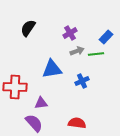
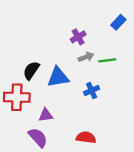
black semicircle: (28, 28) -> (31, 70), moved
blue rectangle: (106, 37) -> (118, 22), moved

